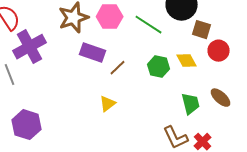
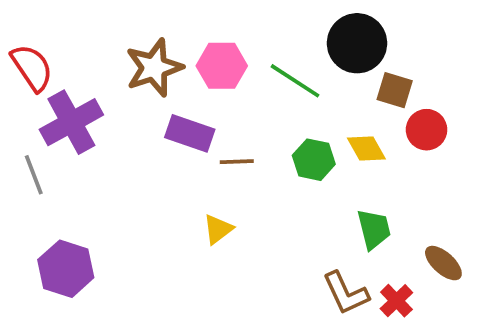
brown line: (118, 68) -> (237, 162), turned 42
brown ellipse: (220, 98) -> (443, 263), moved

